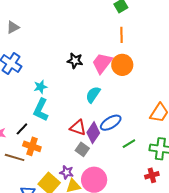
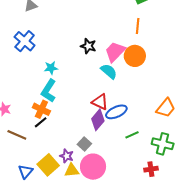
cyan semicircle: (93, 95) -> (109, 71), moved, turned 90
red triangle: (78, 128) -> (100, 102), moved
black line: (22, 129) -> (41, 122), moved
orange cross: (32, 146) -> (41, 109), moved
gray square: (82, 149) -> (84, 144), moved

